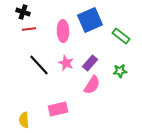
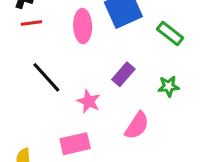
pink star: (66, 63) -> (89, 101), moved
pink semicircle: (92, 85) -> (137, 126), moved

